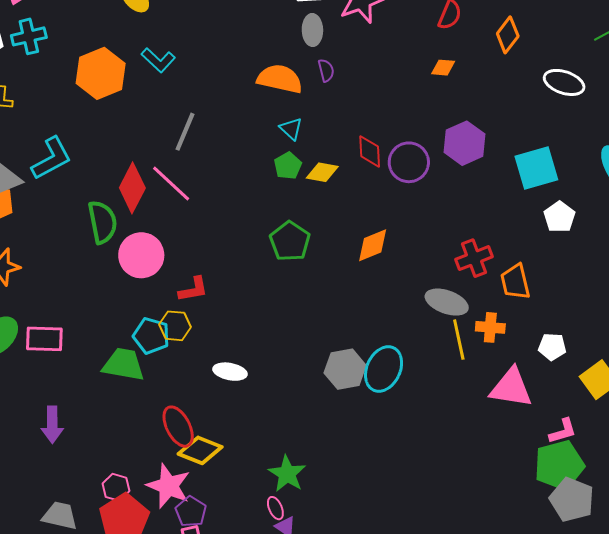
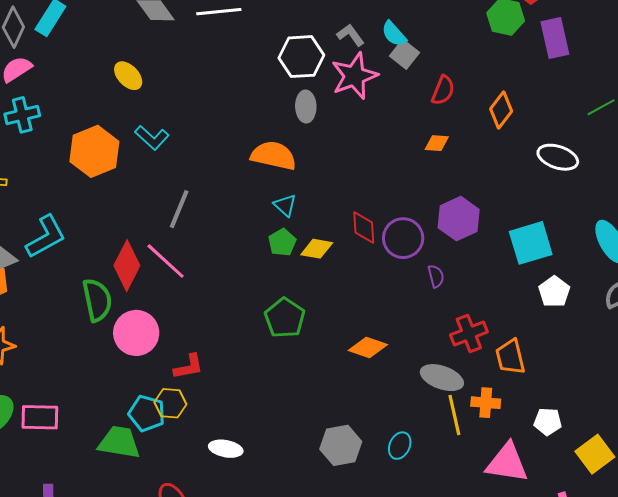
purple semicircle: (326, 70) -> (436, 276), moved
orange diamond: (373, 245) -> (368, 348), moved, turned 42
cyan ellipse: (384, 369) -> (400, 446), moved, size x0.6

